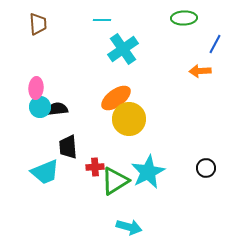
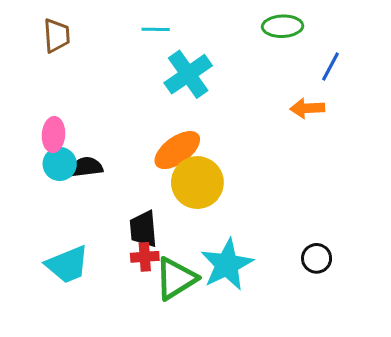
black trapezoid: (68, 147) -> (143, 229), moved

